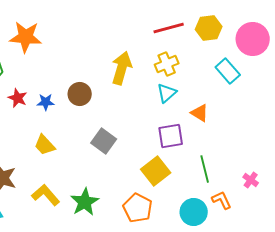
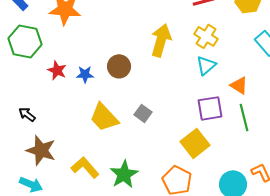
yellow cross: (167, 64) -> (206, 36), turned -35
gray square: (104, 141) -> (143, 113), size x0.7
yellow trapezoid: (45, 145) -> (104, 117), moved, size x1.4
green line: (205, 169) -> (244, 117), moved

